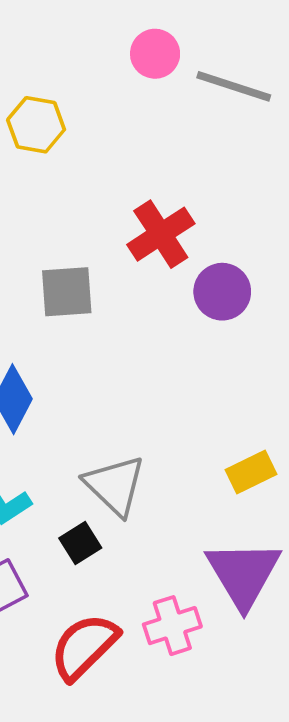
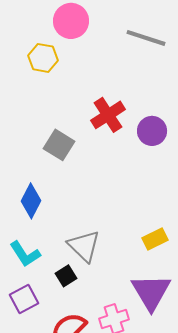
pink circle: (155, 54) -> (71, 21), moved, size x1.4
gray square: (67, 292) -> (59, 145), turned 36
purple circle: (222, 292) -> (152, 131), moved

